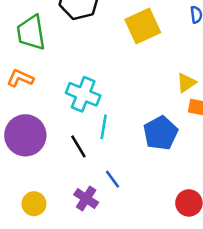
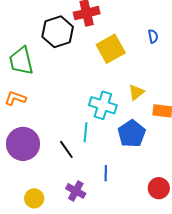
yellow triangle: (186, 83) -> (136, 92), moved
cyan cross: (83, 94) -> (103, 105), moved
blue line: (113, 179) -> (106, 173), moved, turned 42

